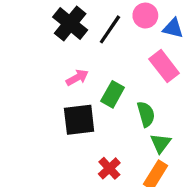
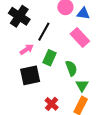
black line: (110, 29) -> (44, 32), moved

